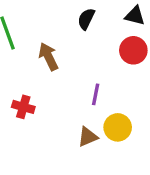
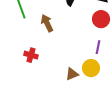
purple line: (96, 94) -> (98, 47), moved

